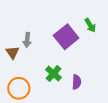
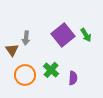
green arrow: (90, 25) -> (86, 35), moved
orange circle: (19, 88) -> (25, 75), moved

